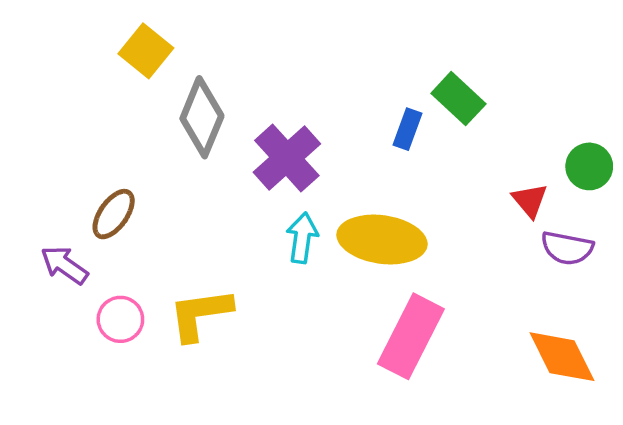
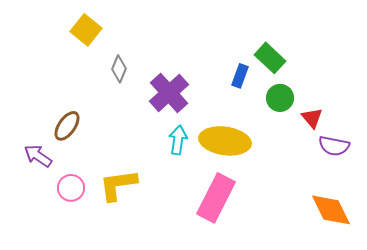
gray diamond: (202, 117) -> (119, 69), size x0.6
green circle: (589, 166) -> (280, 98), moved
pink rectangle: (411, 336) -> (216, 198), moved

